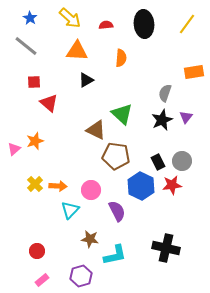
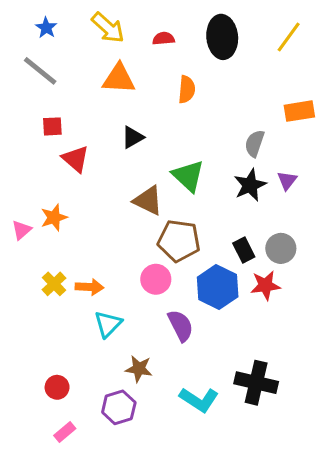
black triangle: (86, 80) -> (133, 137), moved
pink circle: (91, 190) -> (156, 279), moved
cyan L-shape: (115, 255) -> (199, 400), moved, turned 45
purple hexagon: (81, 276) -> (119, 407), moved

